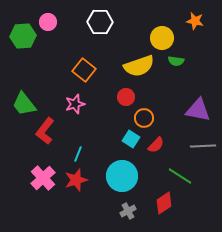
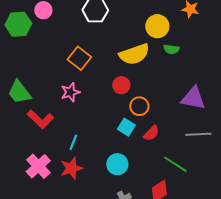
red L-shape: (45, 131) -> (40, 119), turned -84
cyan circle: (122, 176) -> (117, 164), size x0.7

